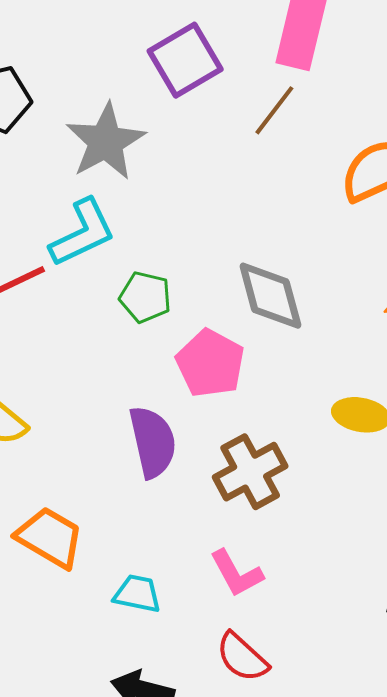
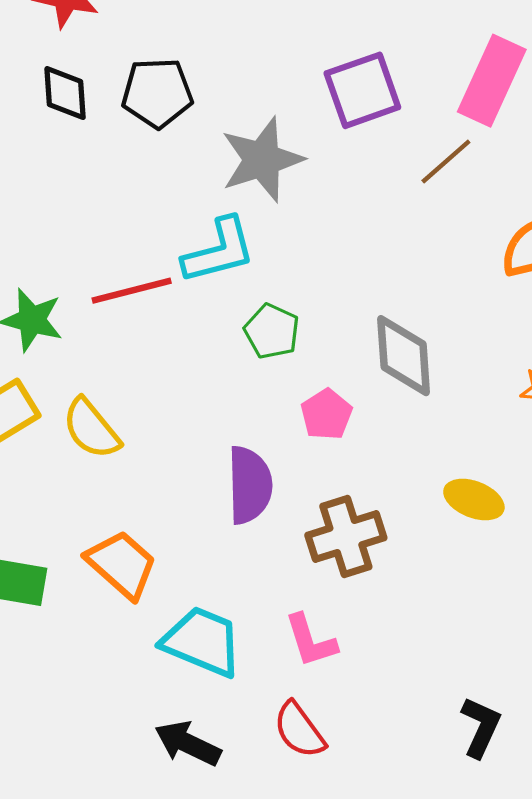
pink pentagon: (210, 363) -> (326, 414), size x0.7
cyan trapezoid: (137, 594) -> (202, 642), size x1.6

